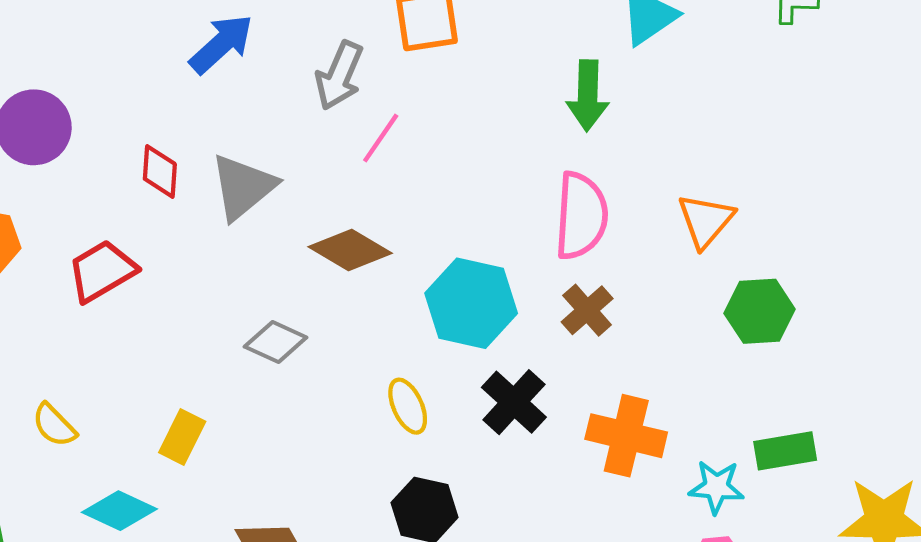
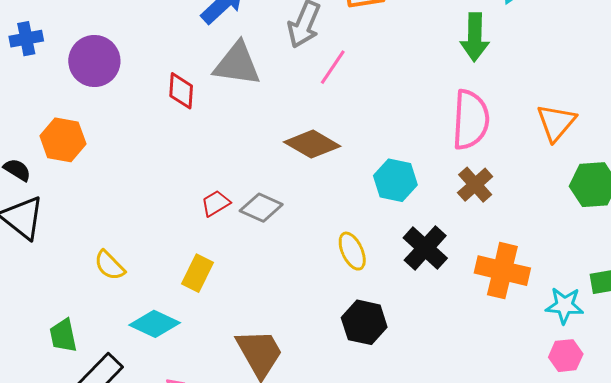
gray triangle: (243, 187) -> (237, 64), moved, turned 48
red trapezoid: (102, 271) -> (216, 203), moved, size x0.6
cyan hexagon: (471, 303) -> (395, 180), size x0.7

